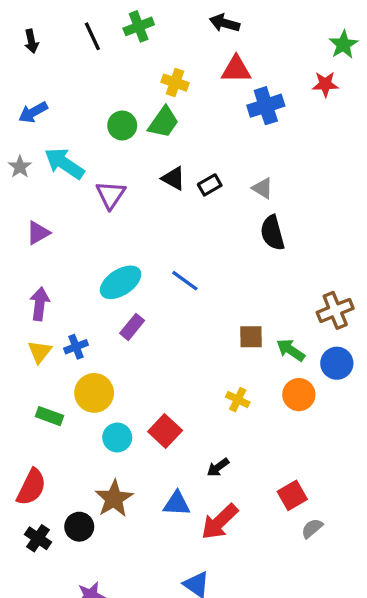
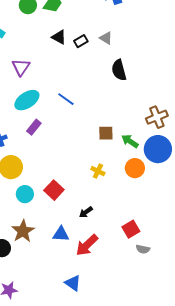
gray triangle: (263, 188) -> (106, 38), moved
purple triangle: (111, 195) -> (21, 67), moved
blue circle: (337, 363) -> (158, 149), size x1.4
gray semicircle: (312, 528) -> (143, 249), turned -128

